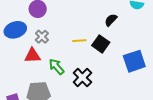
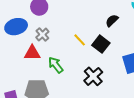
yellow line: (79, 41) -> (80, 40), turned 48
black cross: (82, 78) -> (93, 76), moved

